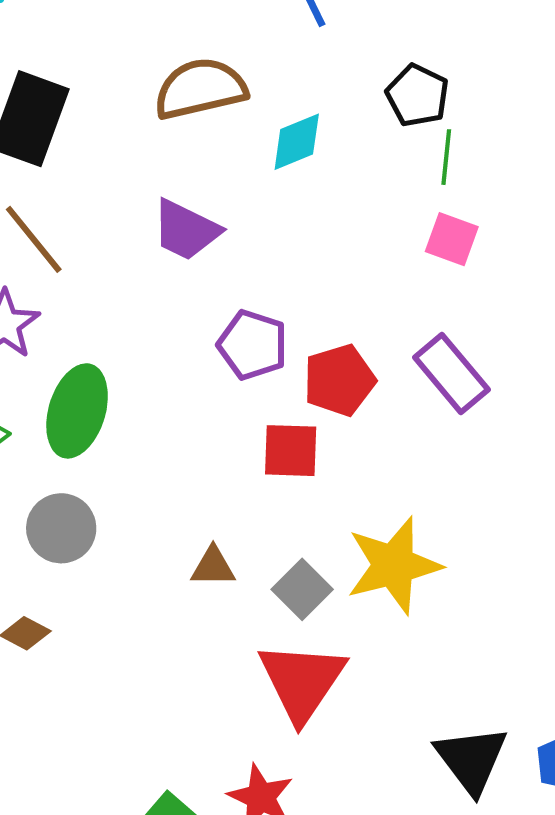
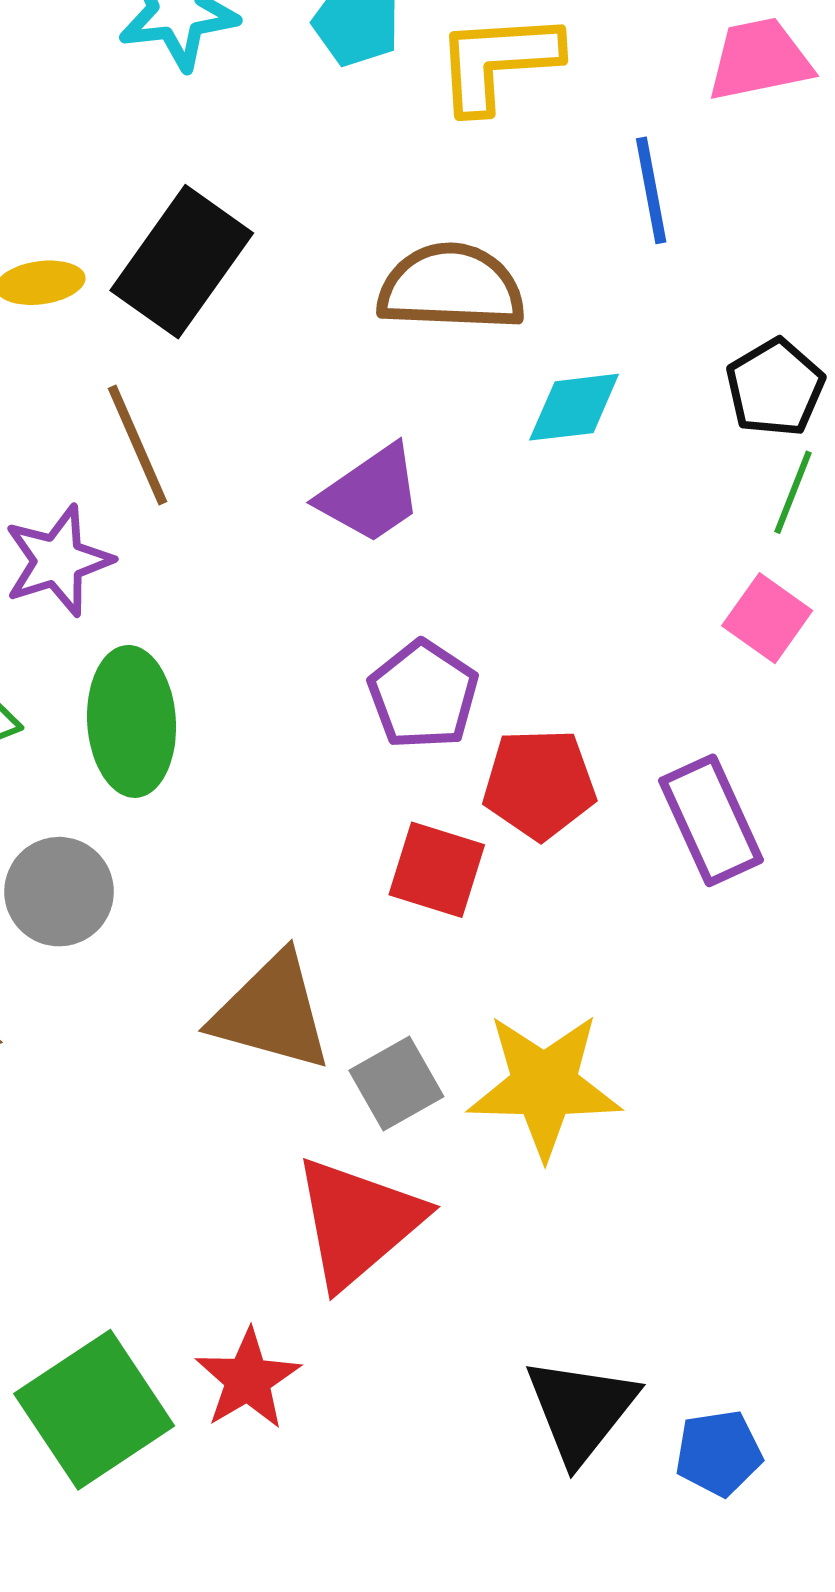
purple trapezoid: (186, 230) -> (371, 494), turned -76
green ellipse: (77, 411) -> (132, 721), turned -36
brown triangle: (213, 567) -> (272, 1012), size x1.8

